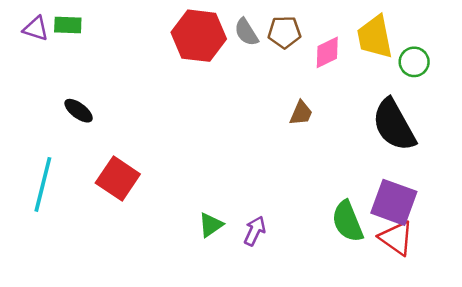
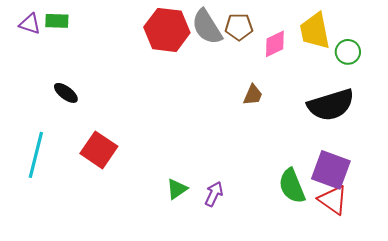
gray semicircle: (246, 32) -> (207, 27), size x1.5
black semicircle: (394, 125) -> (331, 105), turned -78

